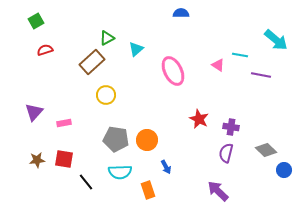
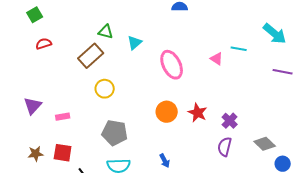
green triangle: (107, 38) -> (106, 32), turned 42
purple line: (261, 75) -> (283, 72), moved
purple cross: (231, 127) -> (230, 121), turned 35
orange circle: (147, 140) -> (167, 112), moved

